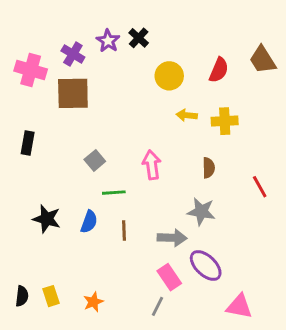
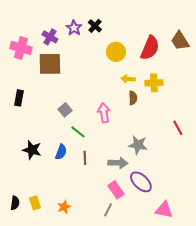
red semicircle: (219, 70) -> (150, 48), size x1.4
brown semicircle: (209, 168) -> (133, 98), moved
green line: (114, 193) -> (78, 132), turned 42

